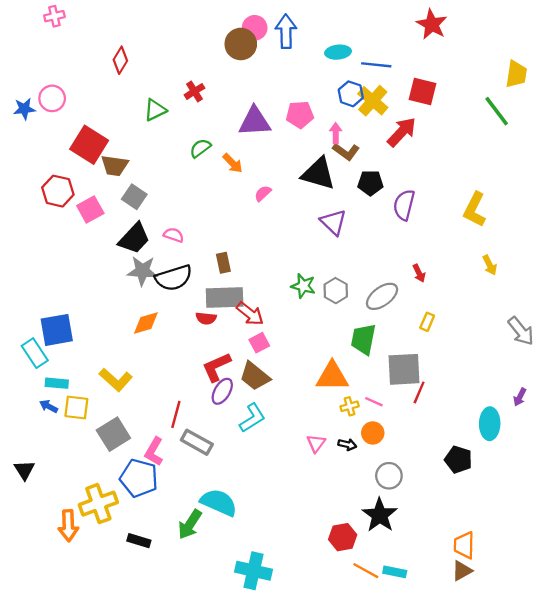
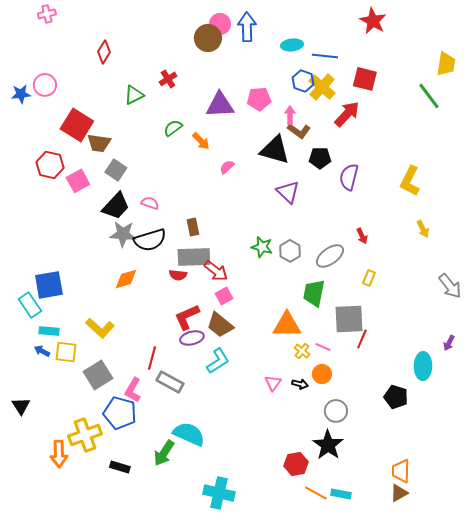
purple ellipse: (222, 391) -> (192, 338), turned 45
yellow cross: (350, 406) -> (302, 351), turned -35

